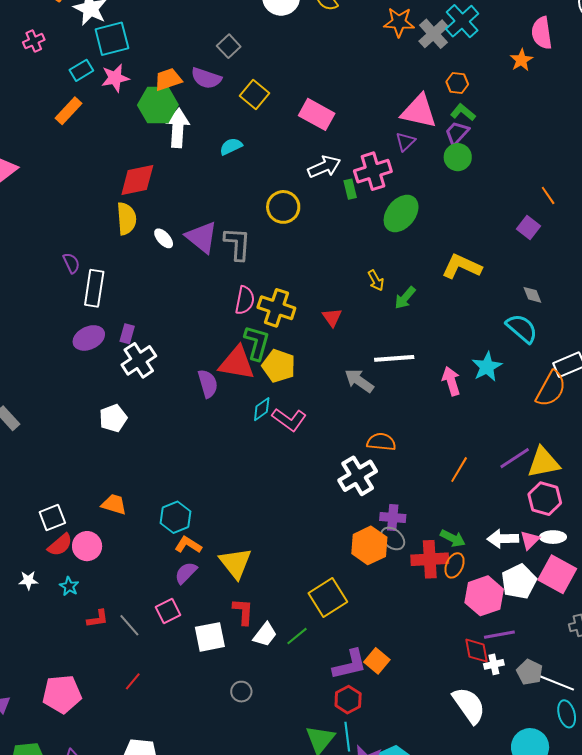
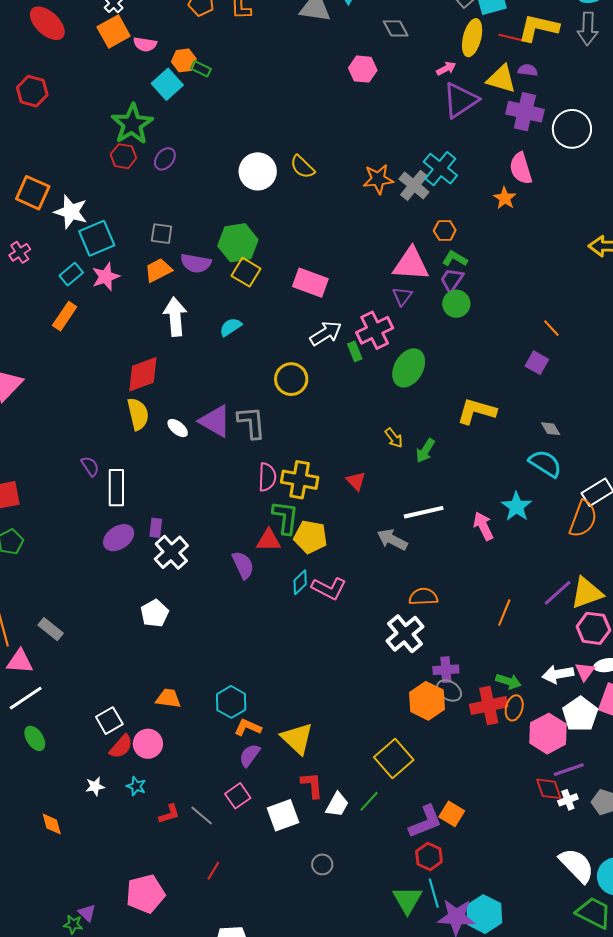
gray square: (229, 46) -> (162, 234), moved, turned -30
green hexagon: (158, 105) -> (238, 243), moved
red triangle: (237, 363) -> (269, 540), size x0.7
white semicircle: (469, 705) -> (577, 865), moved

